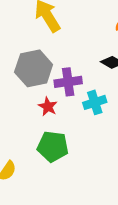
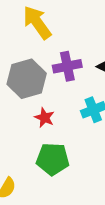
purple cross: (68, 82) -> (67, 66), moved

